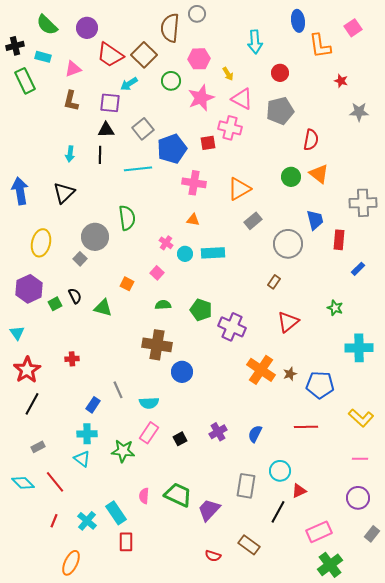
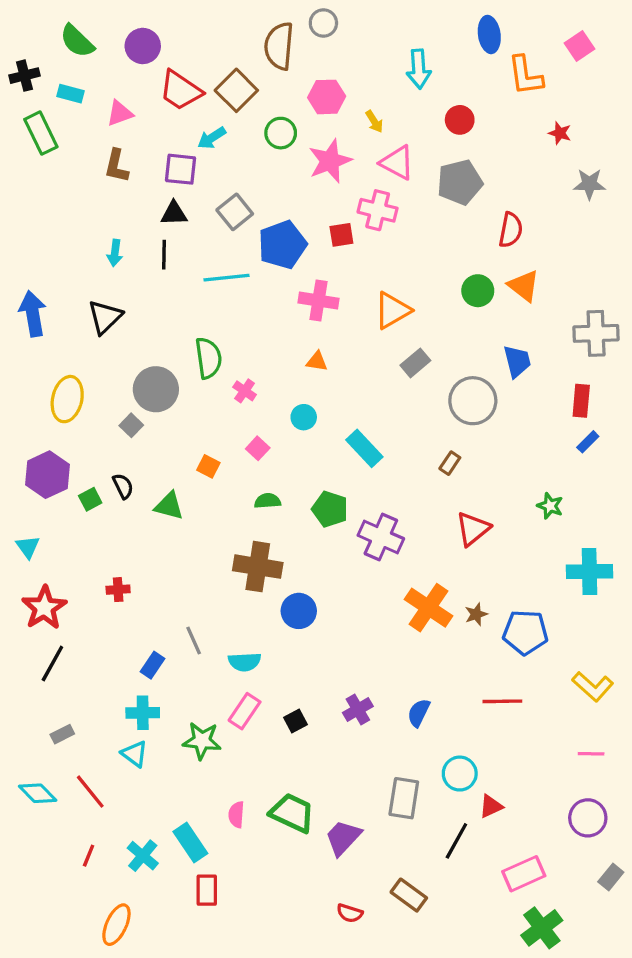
red rectangle: (339, 240) -> (581, 401), moved
pink cross: (166, 243) -> (245, 391), moved
cyan rectangle: (213, 253) -> (364, 448), moved, turned 50

